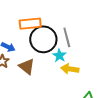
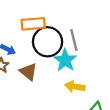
cyan star: (59, 56) -> (65, 60), size x1.5
yellow arrow: (70, 69) -> (75, 87), moved

